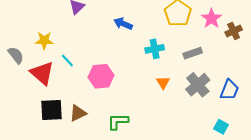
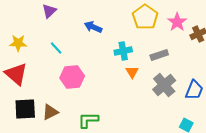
cyan line: (67, 60) -> (56, 48), moved
orange triangle: (163, 83) -> (132, 72), moved

